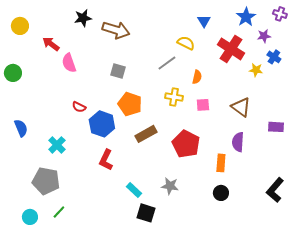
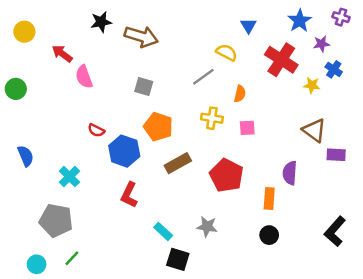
brown triangle: (241, 107) -> (314, 130), moved

